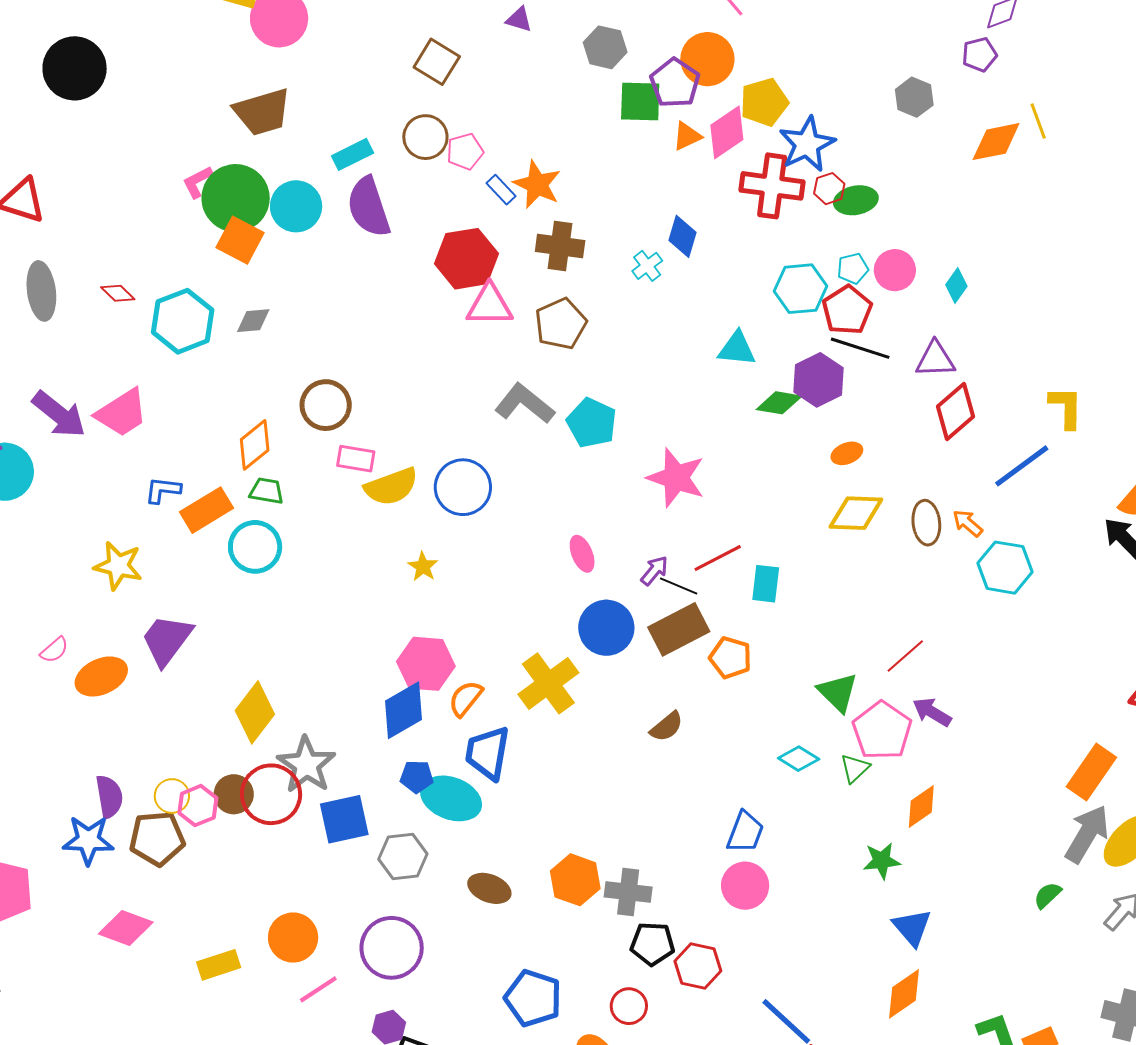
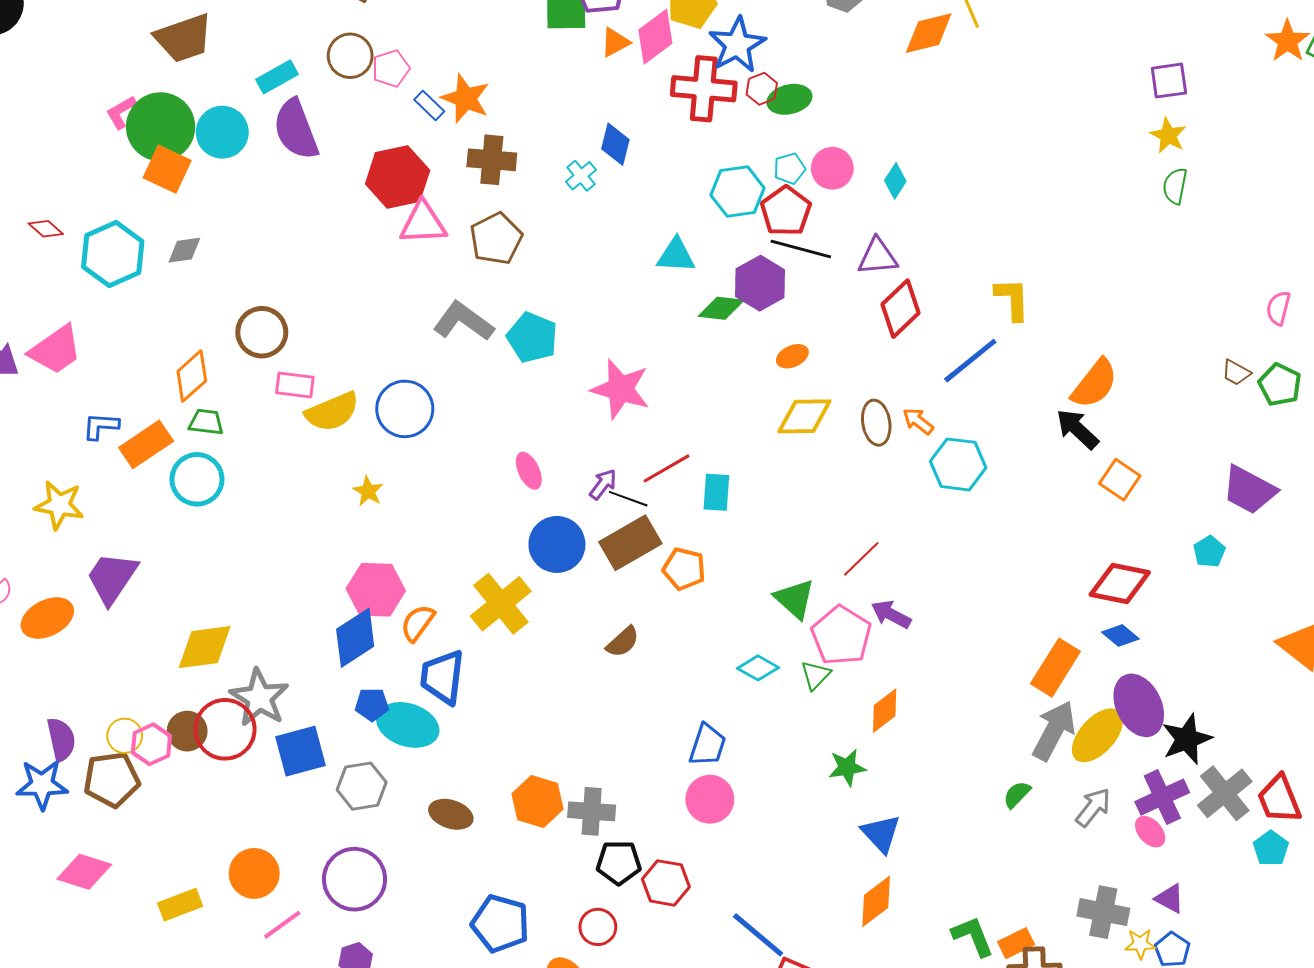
yellow diamond: (255, 712) -> (205, 647), turned 48

